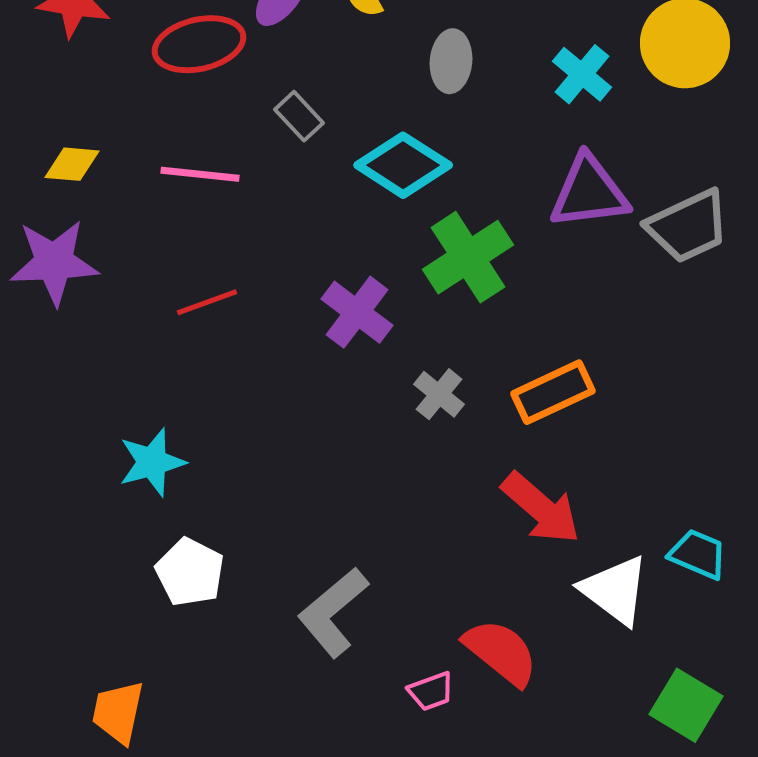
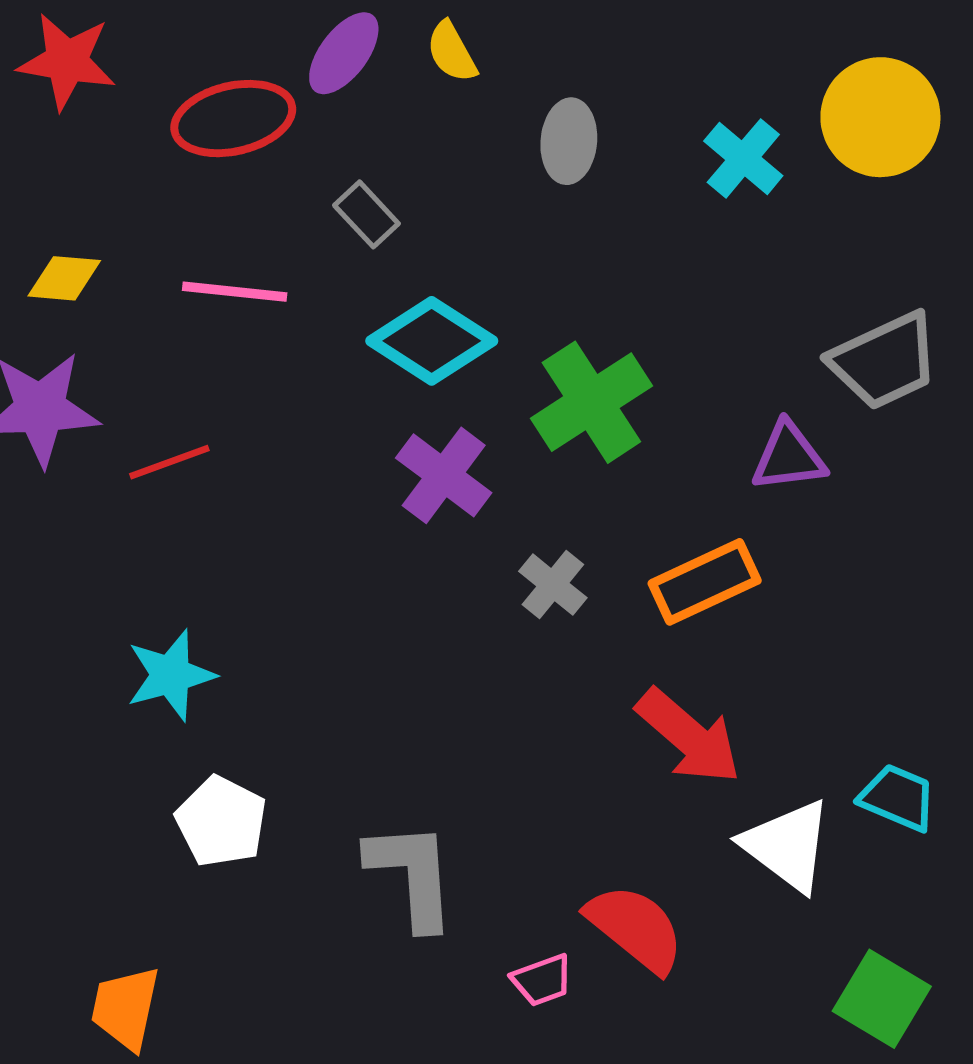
cyan diamond: (403, 165) -> (432, 341), moved
purple triangle: (589, 192) -> (789, 457), moved, size x0.7
red line: (207, 302) -> (169, 462), moved
gray L-shape: (333, 612) -> (412, 875), turned 126

